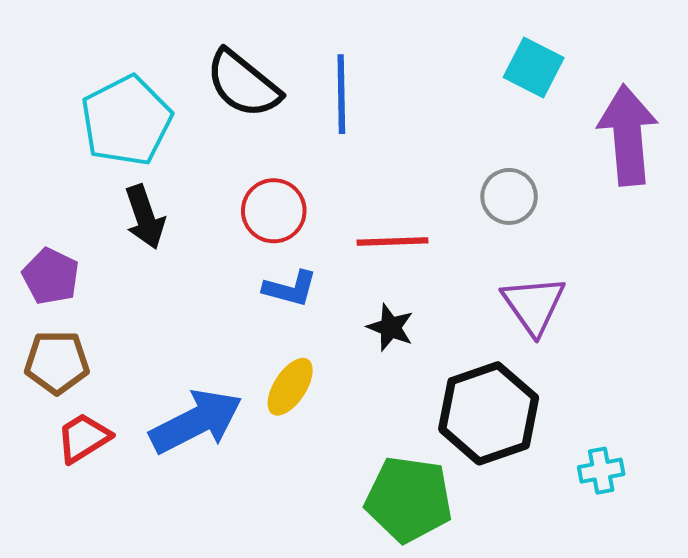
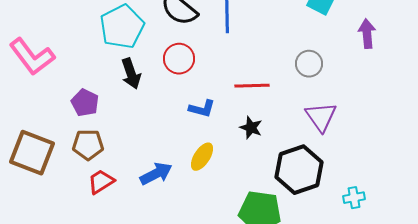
purple arrow: (628, 135) -> (367, 34), size x0.6
red circle: (274, 211) -> (179, 59), moved
blue arrow: (196, 422) -> (156, 174), size x0.7

